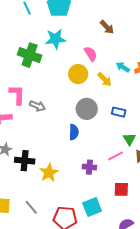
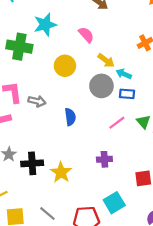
cyan arrow: (123, 67) -> (124, 74), moved
yellow circle: (78, 74) -> (65, 66), moved
gray circle: (87, 109) -> (101, 86), moved
blue semicircle: (74, 132) -> (70, 117), moved
pink line: (116, 156) -> (117, 123), moved

